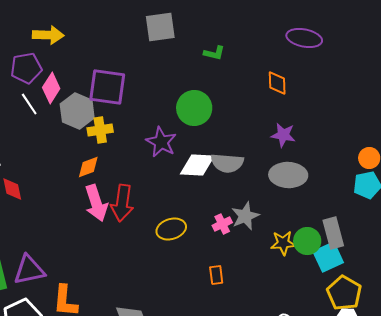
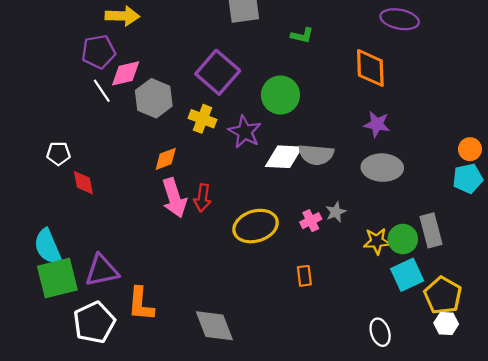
orange diamond: (277, 83) -> (370, 68), size x1.5
purple square: (107, 87) -> (218, 72), moved, turned 33
pink diamond: (51, 88) -> (126, 73), turned 44
yellow cross: (100, 130) -> (203, 119), moved, turned 30
red arrow: (122, 203) -> (203, 198), size x0.7
gray star: (245, 216) -> (336, 212), size x0.7
yellow ellipse: (171, 229) -> (256, 226), size x1.4
cyan square: (328, 257) -> (407, 275), moved

